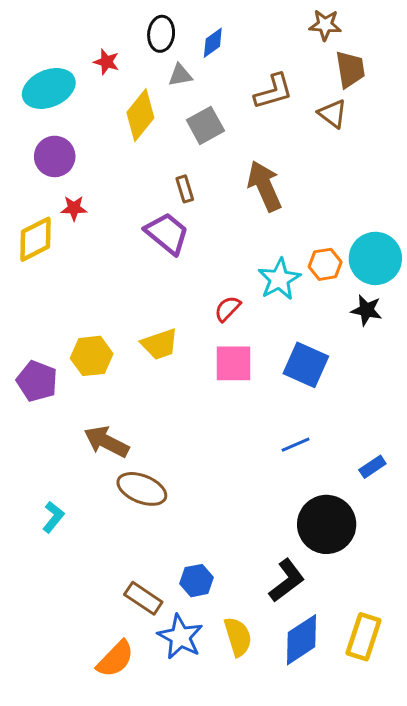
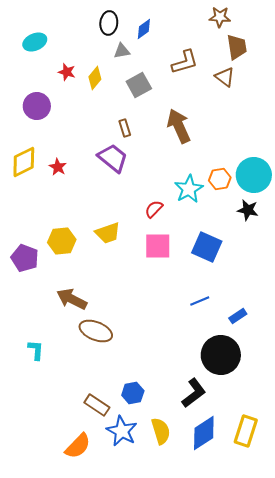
red star: (106, 62) -> (67, 72), moved
cyan ellipse: (49, 88) -> (35, 42), moved, size x0.7
yellow diamond: (140, 115) -> (95, 78), size x0.7
red star: (74, 208) -> (58, 167), moved, turned 30
blue rectangle: (372, 467) -> (238, 316), moved
cyan L-shape: (53, 517) -> (36, 350), turned -35

